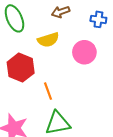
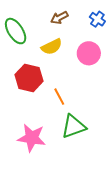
blue cross: (98, 19) -> (97, 19), turned 35

